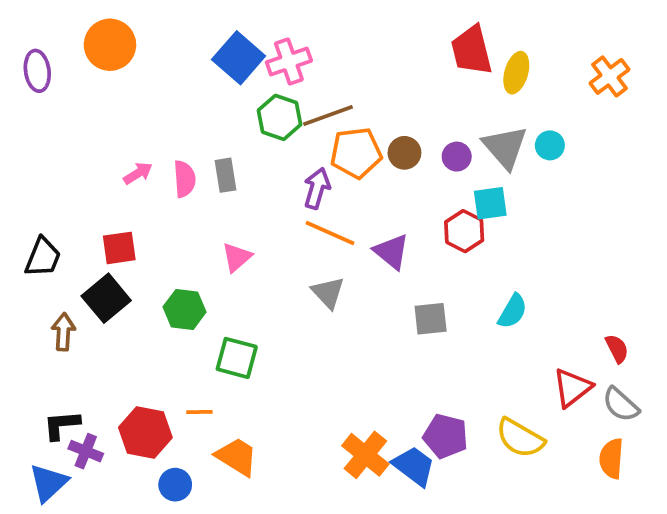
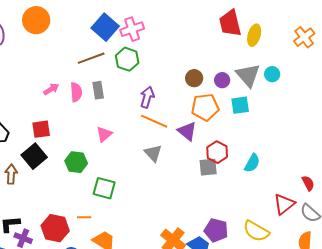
brown line: (328, 116) -> (91, 58), moved
orange pentagon: (356, 153) -> (205, 107), moved
red hexagon: (464, 231) -> (217, 152), moved

